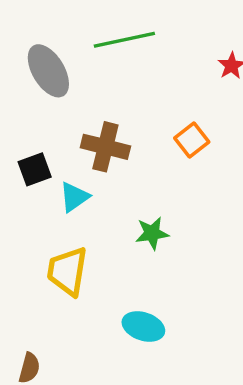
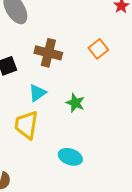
cyan triangle: (74, 197) -> (37, 93), moved
green star: (152, 233) -> (75, 103), turned 30

